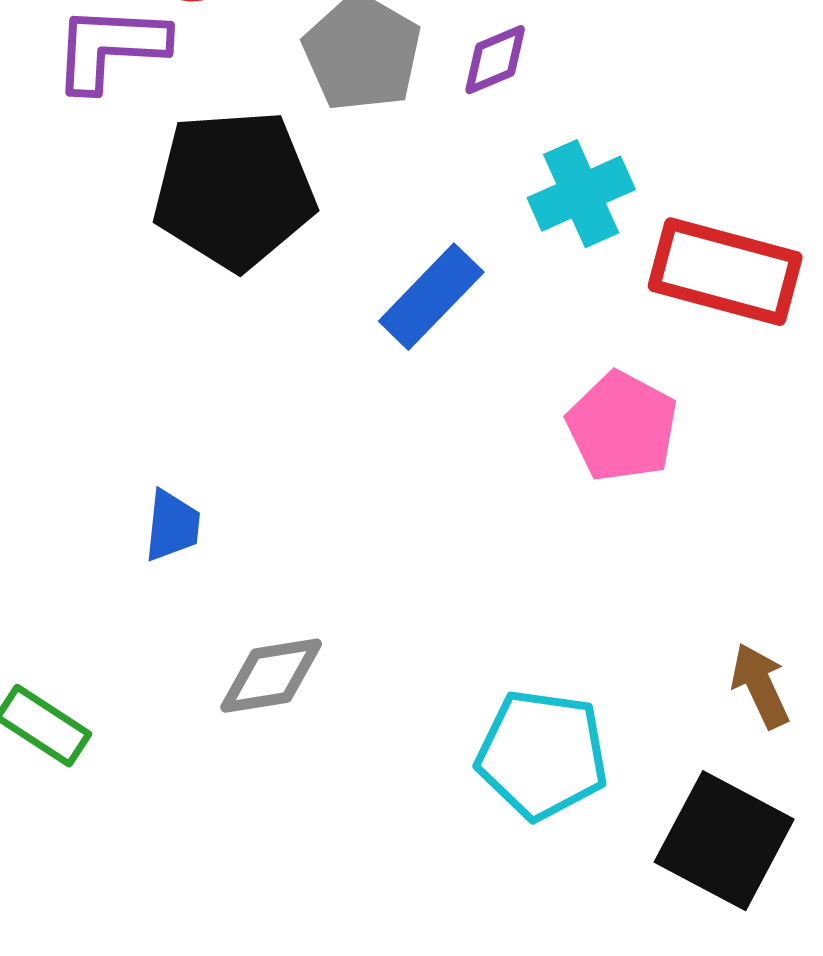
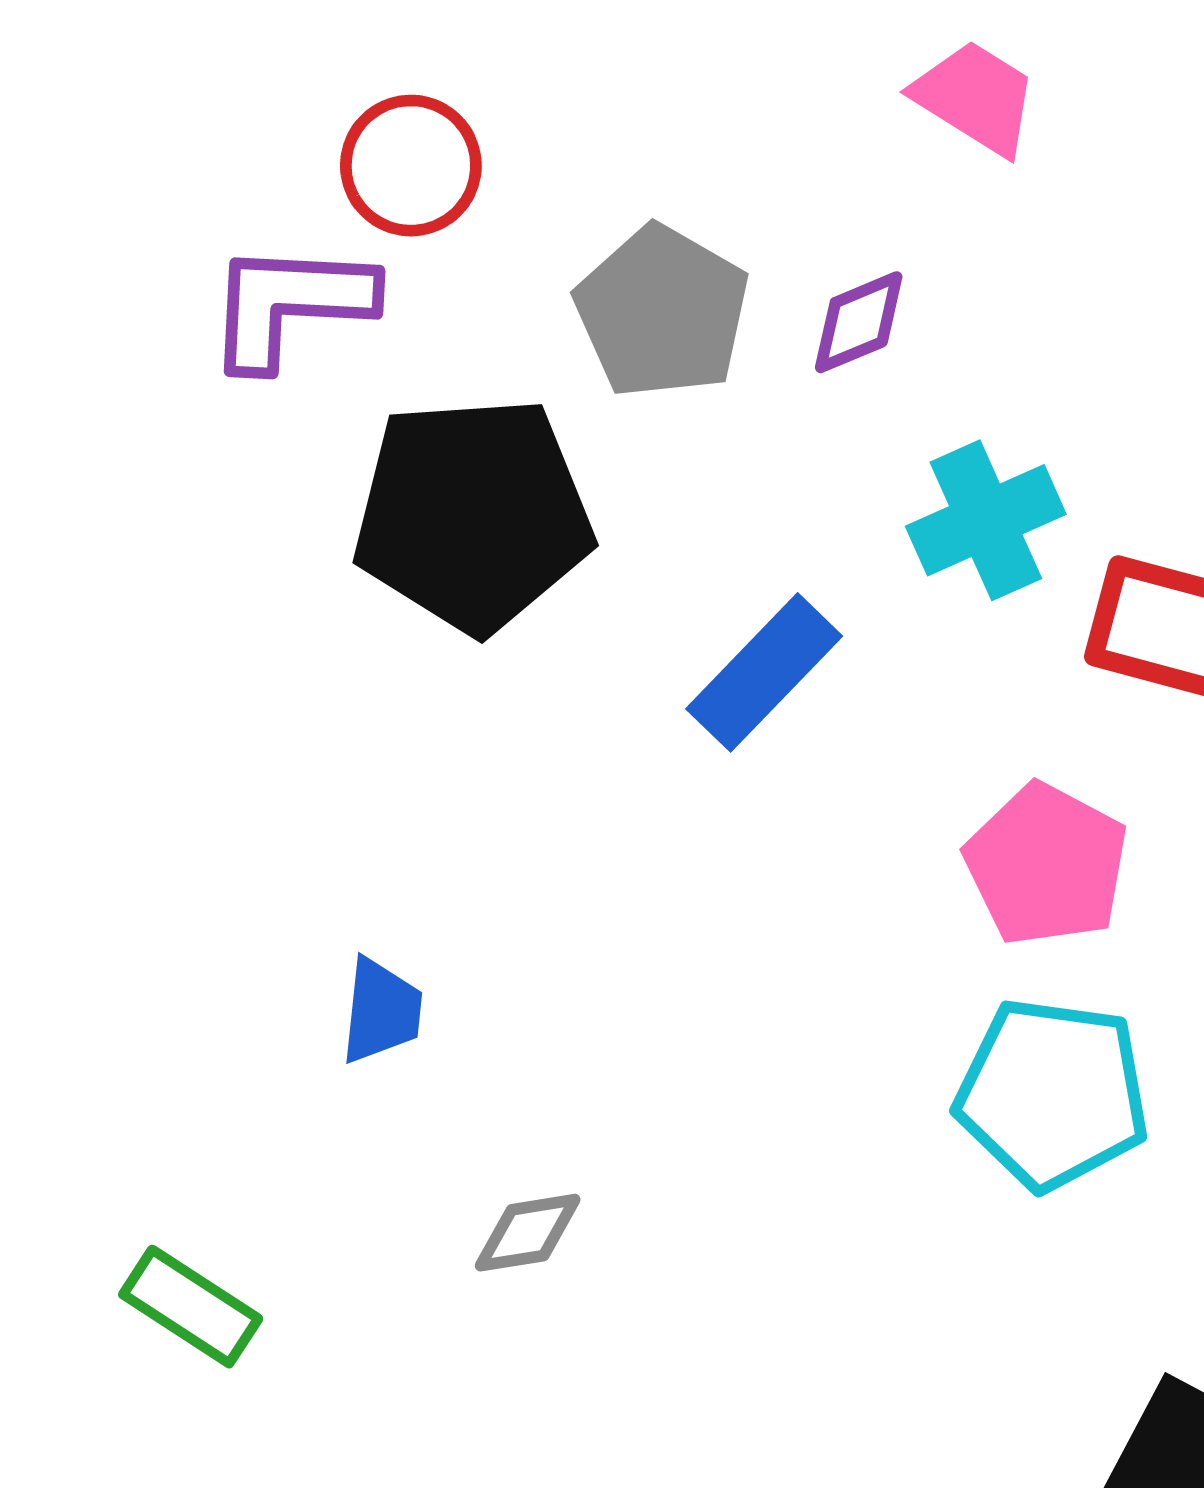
gray diamond: (271, 676) -> (528, 1233), size x0.7
cyan pentagon: (542, 755) -> (1052, 1094), moved

